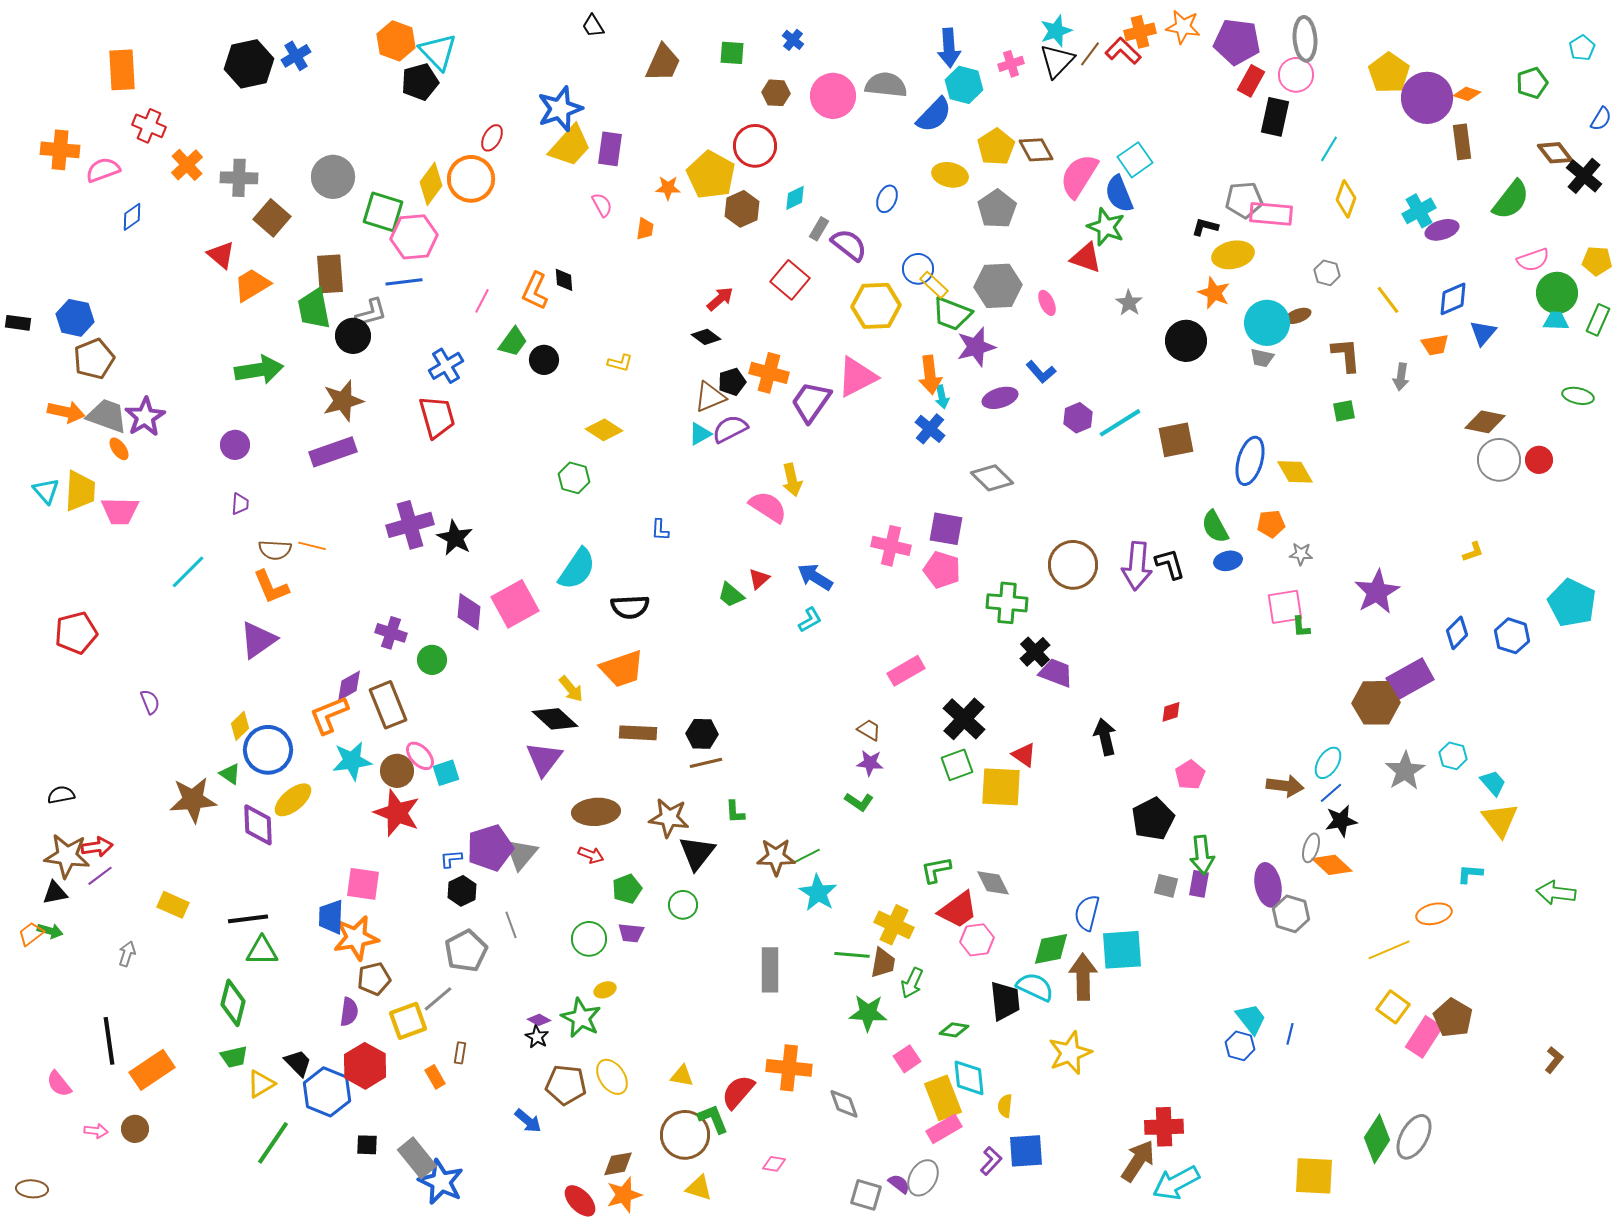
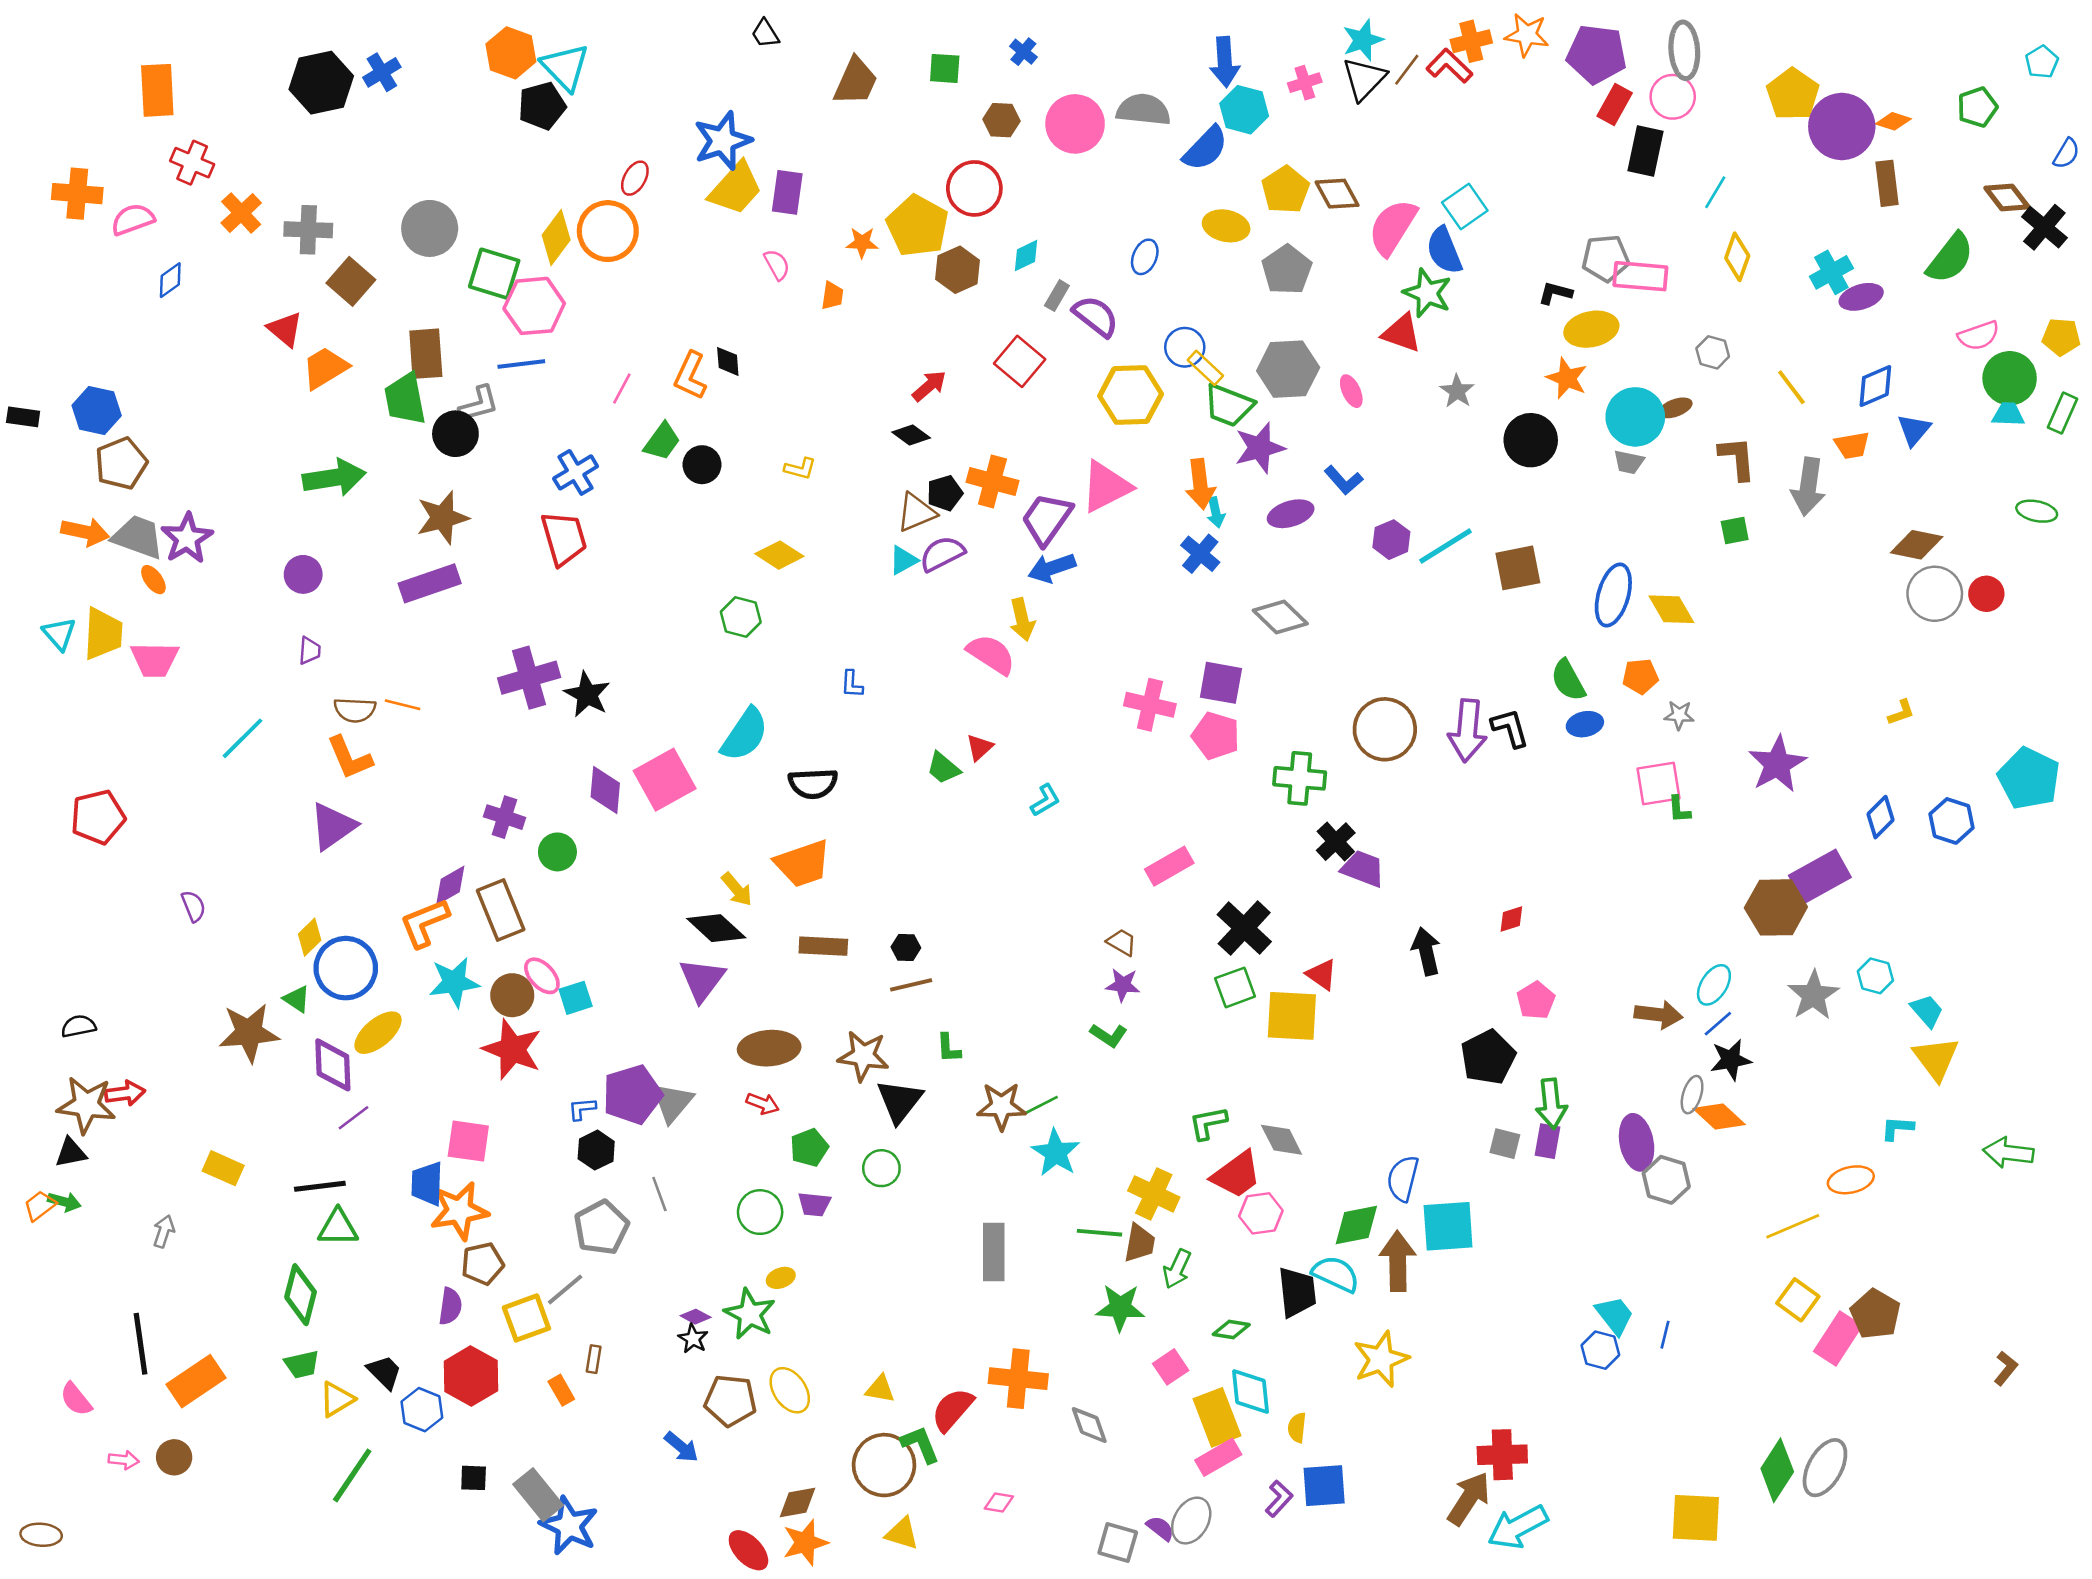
gray arrow: (1401, 377) -> (1808, 487), size x1.6
blue arrow: (815, 577) -> (1052, 568), moved, turned -51
black hexagon: (702, 734) -> (906, 947), size x0.7
purple line: (100, 876) -> (353, 1118), moved
blue hexagon: (327, 1092) -> (422, 1410), size x0.7

